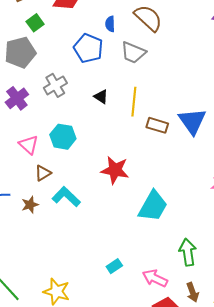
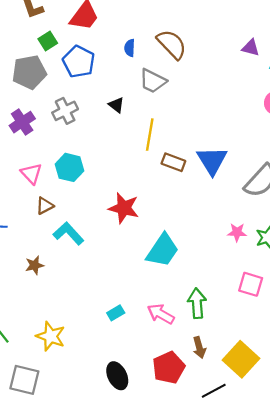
blue pentagon: (88, 48) -> (79, 62), moved
black triangle: (101, 97) -> (116, 105), moved
brown star: (30, 205) -> (35, 265), moved
pink arrow: (155, 278) -> (161, 314), moved

